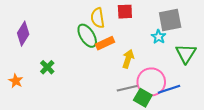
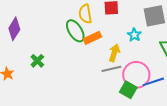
cyan star: (159, 37) -> (134, 35), moved
gray line: (127, 88) -> (111, 69), moved

